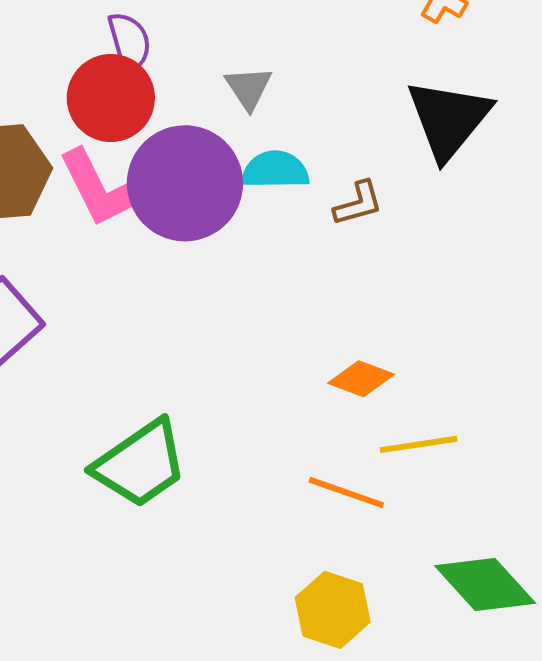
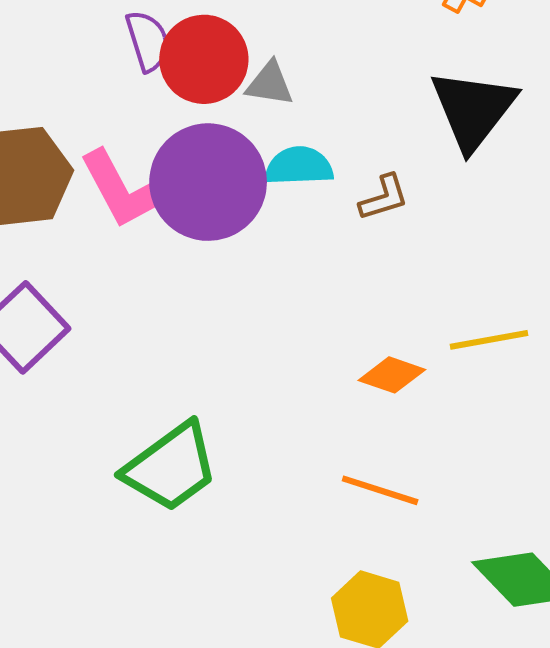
gray triangle: (248, 88) -> (270, 84), turned -46
red circle: (111, 98) -> (204, 59), moved
yellow line: (419, 444) -> (489, 340), moved

